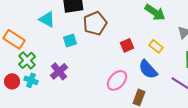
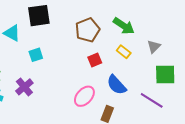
brown pentagon: (95, 23) -> (88, 30), moved
yellow rectangle: (156, 46) -> (124, 52), moved

